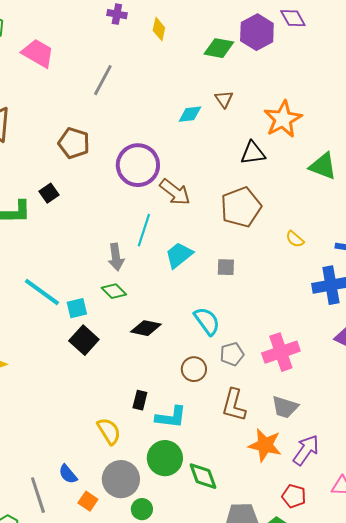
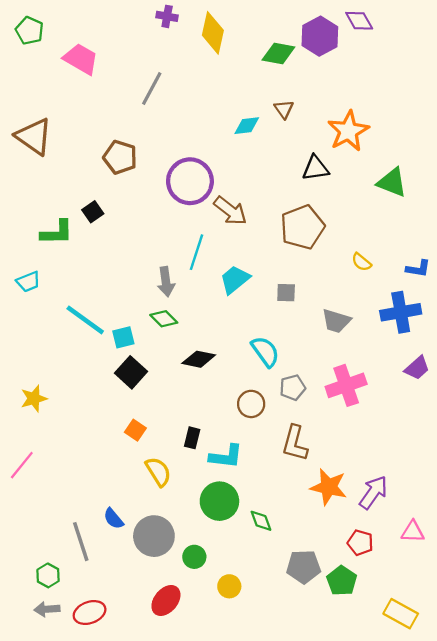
yellow diamond: (159, 29) -> (213, 33), size x1.6
gray trapezoid: (285, 407) -> (336, 321), moved
green diamond: (203, 476) -> (261, 521), size x0.7
gray circle: (121, 479) -> (154, 536), moved
orange square: (88, 501) -> (135, 430), moved

